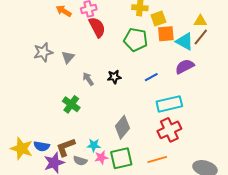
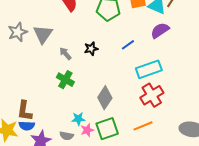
gray triangle: (68, 57) -> (43, 34), size x1.5
green cross: (71, 104) -> (65, 80), moved
brown L-shape: (66, 147) -> (25, 111), moved, turned -55

